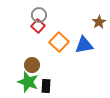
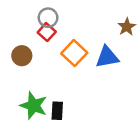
brown circle: (32, 65) -> (22, 56), moved

